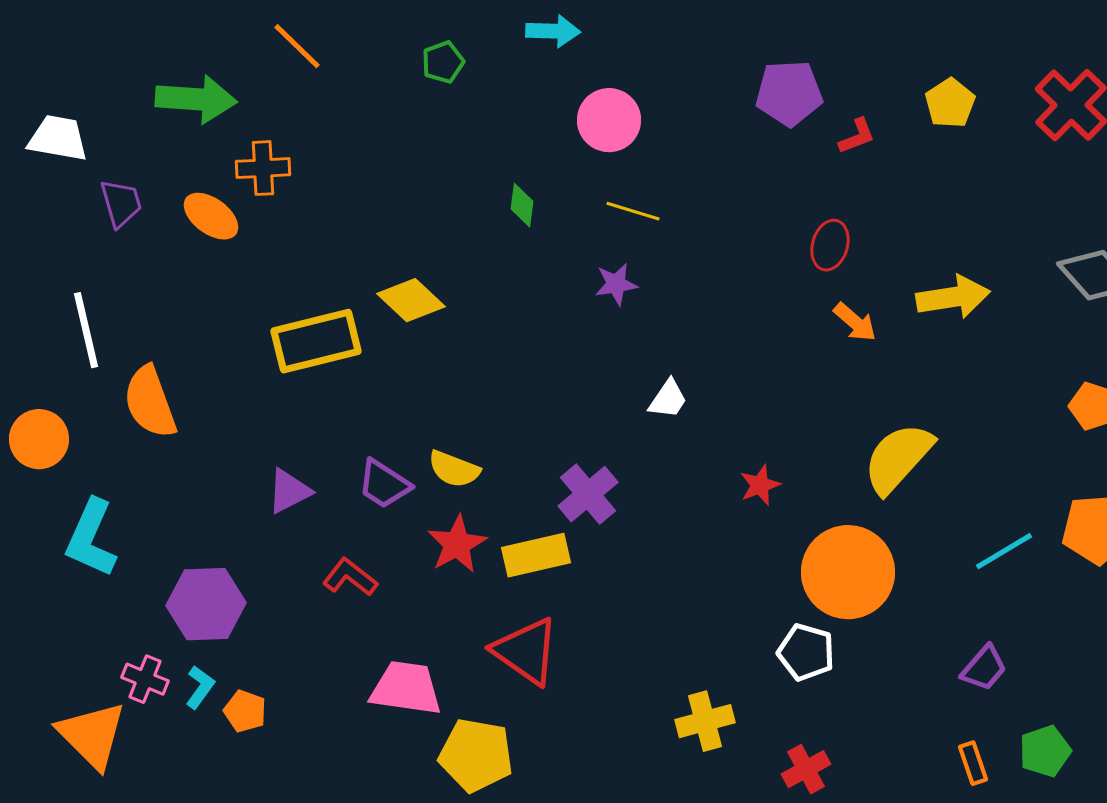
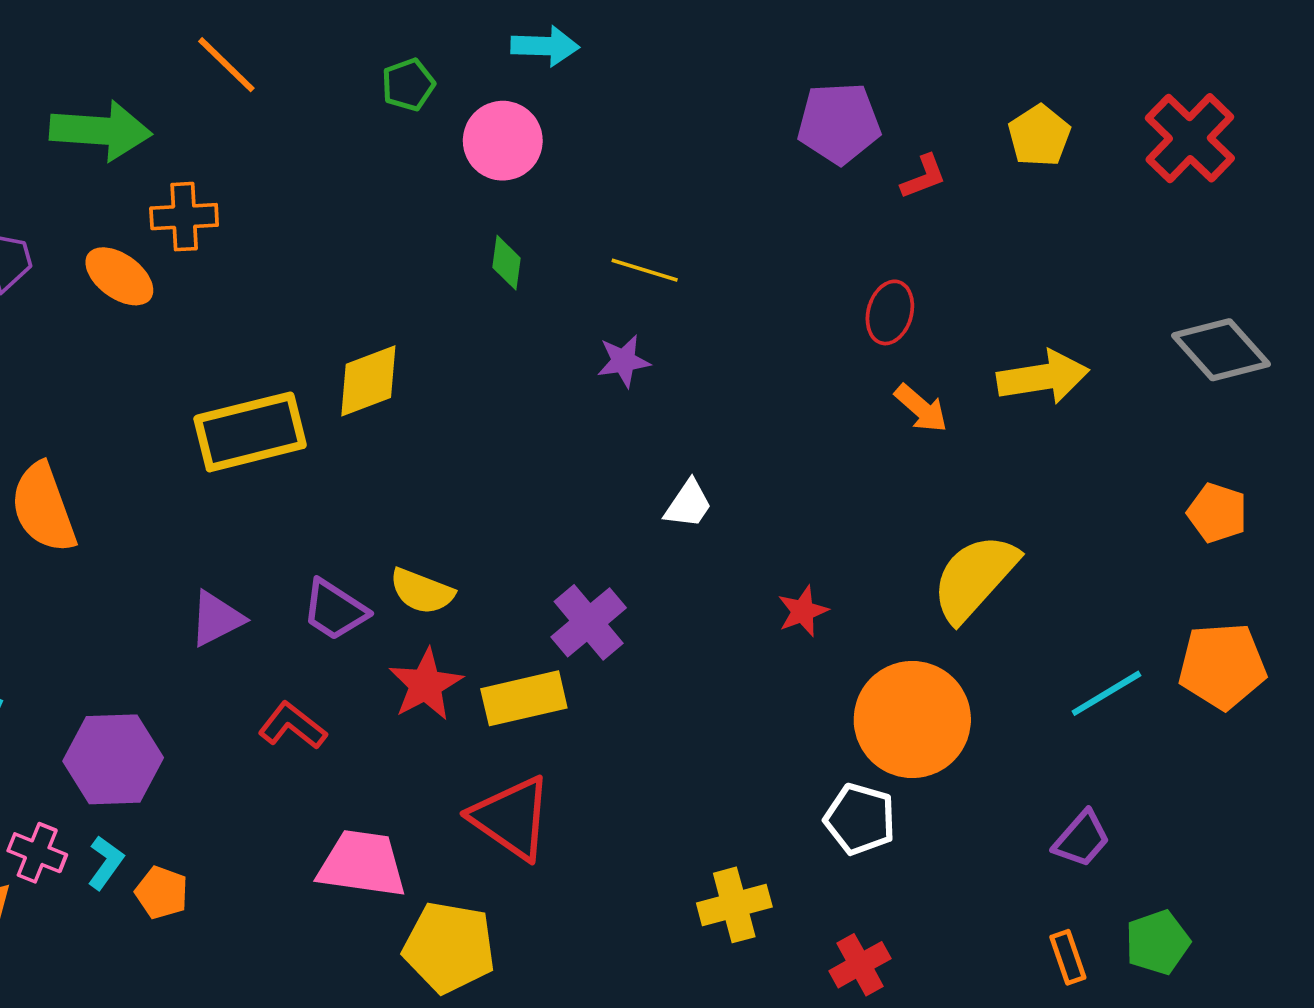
pink circle: (609, 120) -> (503, 141), moved
yellow diamond: (411, 300) -> (368, 381), turned -64

